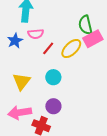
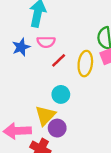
yellow ellipse: (71, 49) -> (85, 64), turned -45
yellow triangle: (21, 81) -> (45, 115), moved

